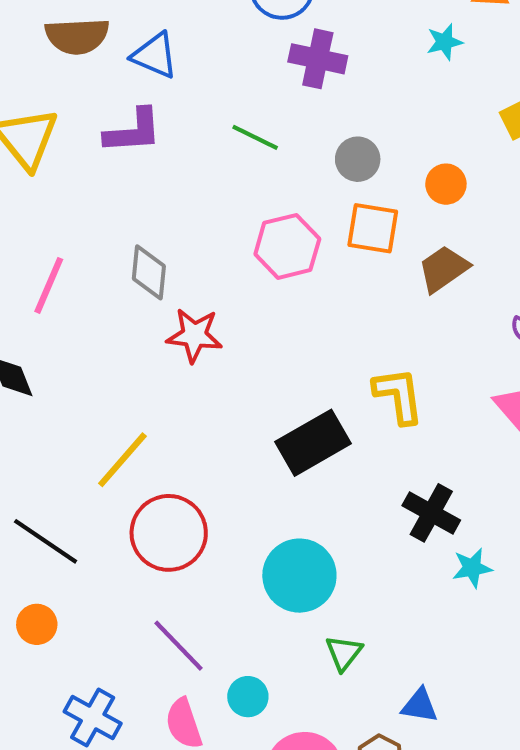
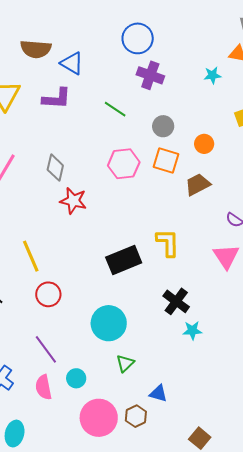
yellow line: (122, 460) -> (31, 256), turned -72
red circle: (169, 533) -> (48, 294), size x0.7

